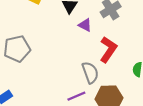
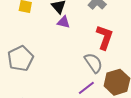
purple triangle: (85, 25) -> (63, 22), moved

